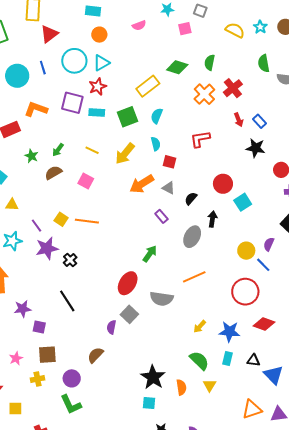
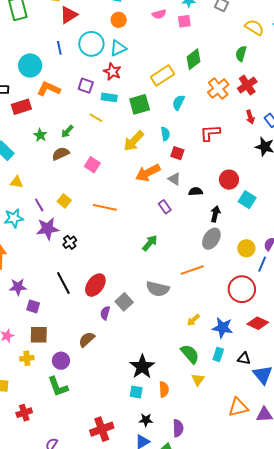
pink square: (185, 29) -> (184, 21), moved
green semicircle: (210, 62) -> (241, 54), moved
green diamond: (177, 67) -> (193, 59), turned -60
cyan circle: (17, 76) -> (30, 66), moved
red star: (98, 87) -> (112, 72), turned -30
purple square: (72, 103) -> (86, 86), size x0.7
cyan semicircle: (157, 116) -> (178, 102), moved
yellow line: (92, 150) -> (96, 118), moved
black semicircle: (191, 198) -> (196, 191), turned 40
cyan square: (243, 202) -> (247, 200), turned -30
orange line: (87, 221) -> (105, 207), moved
gray ellipse: (192, 237) -> (211, 239), moved
blue line: (263, 265) -> (262, 264), turned 63
red ellipse: (128, 283) -> (95, 285), moved
orange semicircle: (181, 387) -> (164, 389), moved

